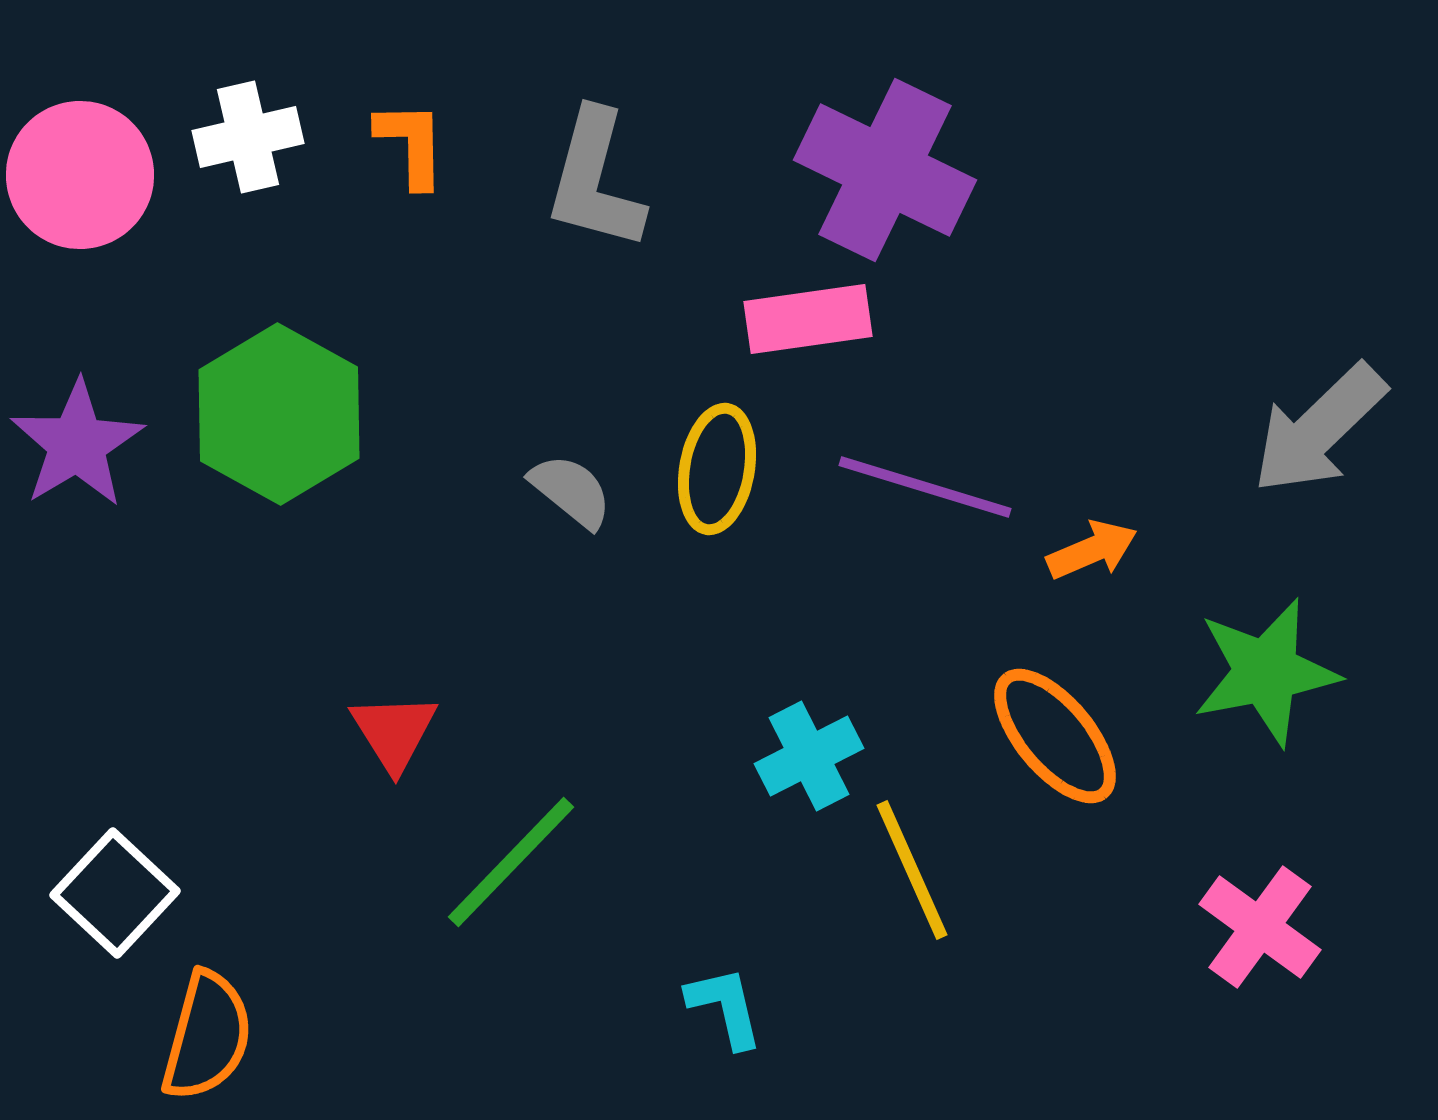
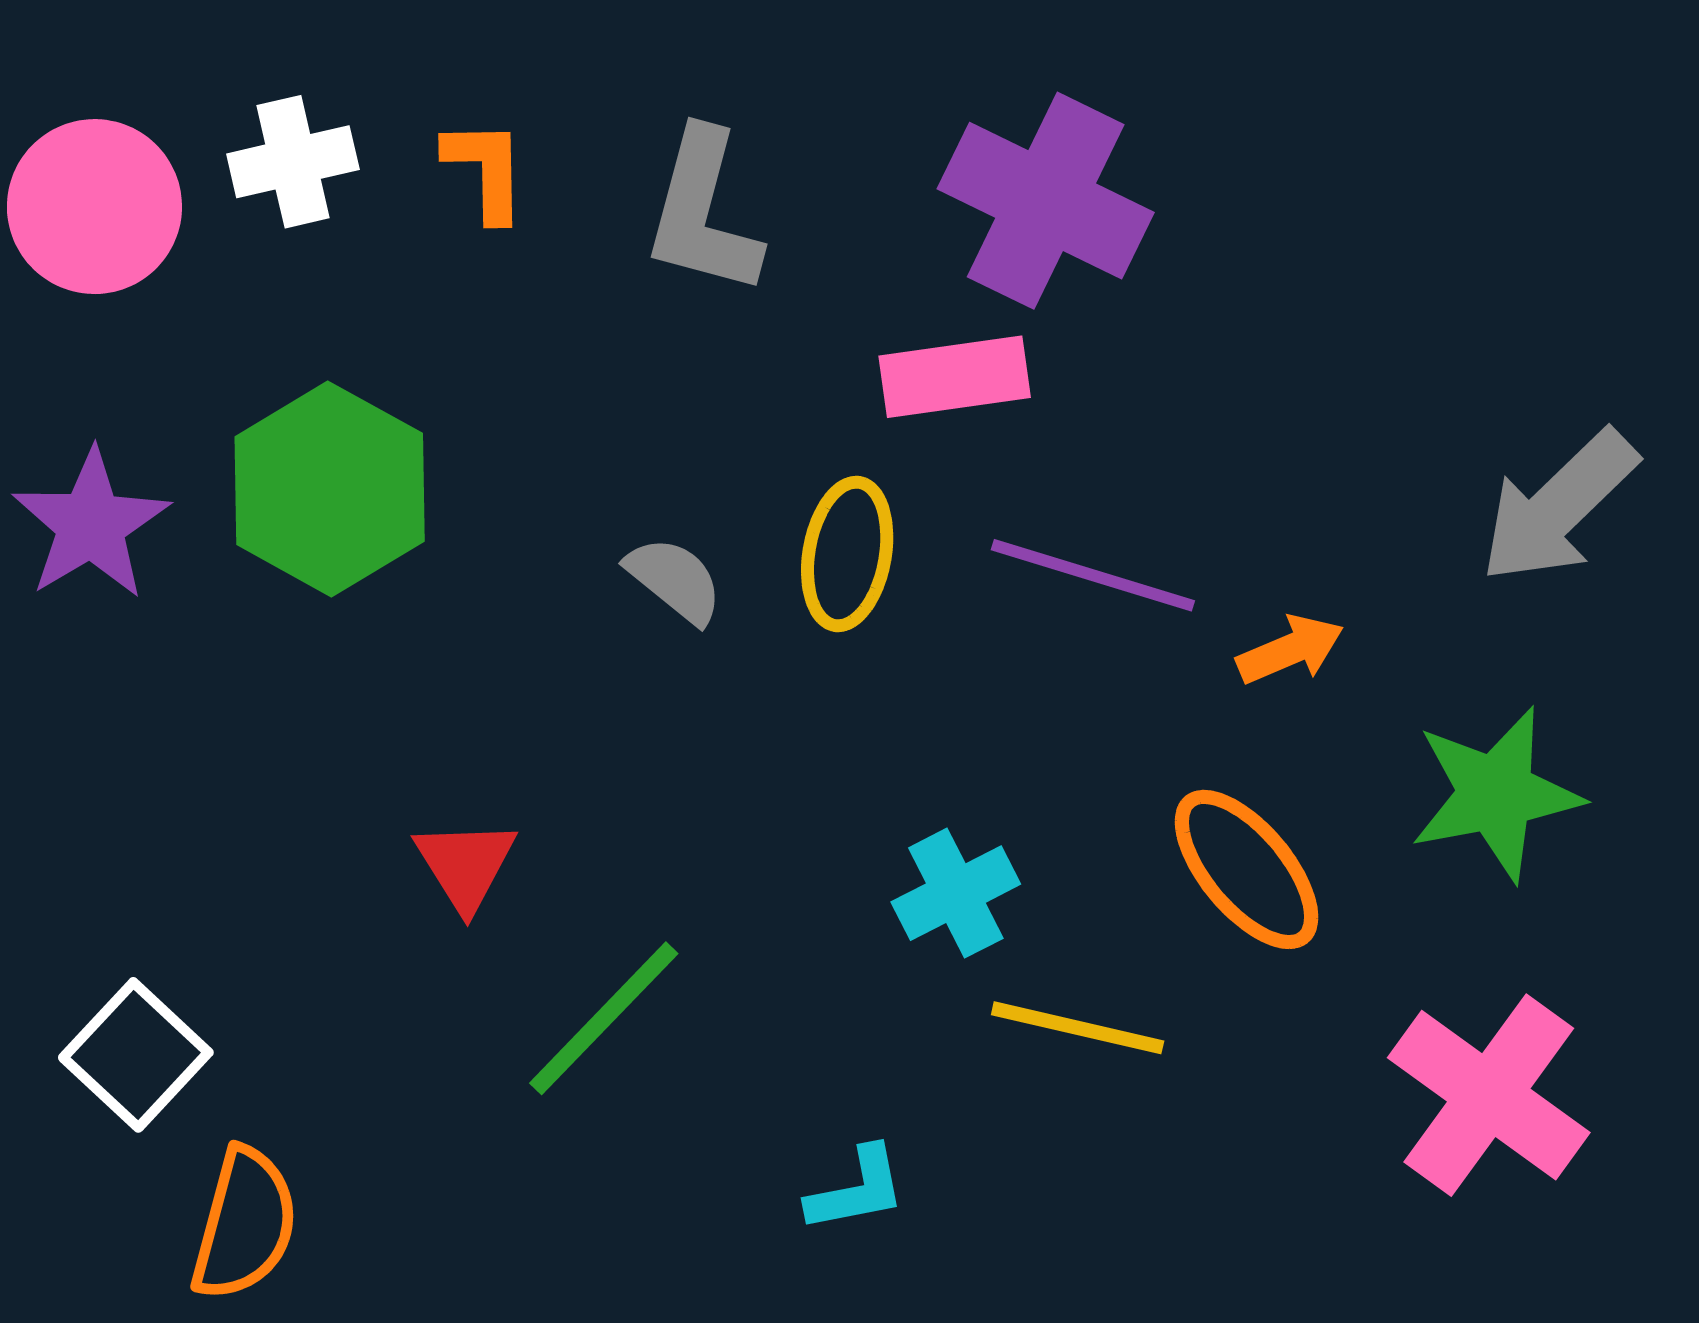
yellow line: (912, 870) -> (1078, 1028), turned -53
pink cross: (1260, 927) -> (1489, 1095), size x1.4
cyan L-shape: (725, 1007) -> (857, 1190), turned 92

